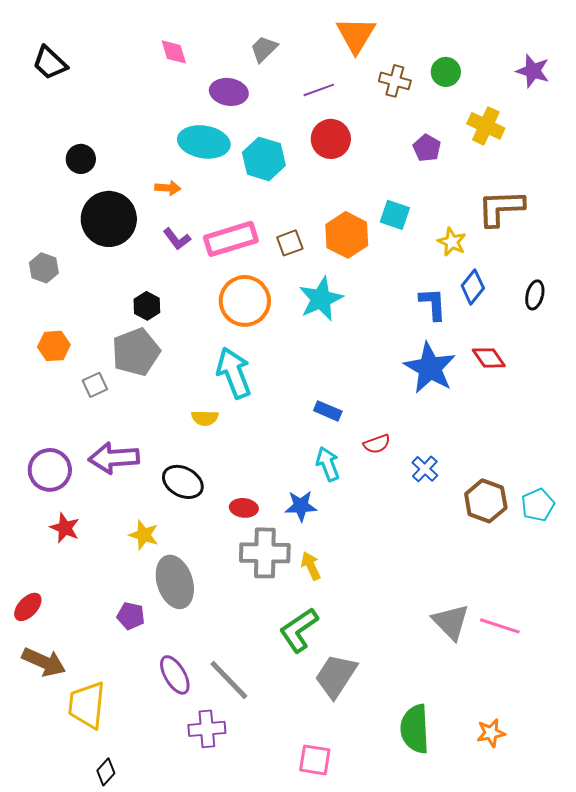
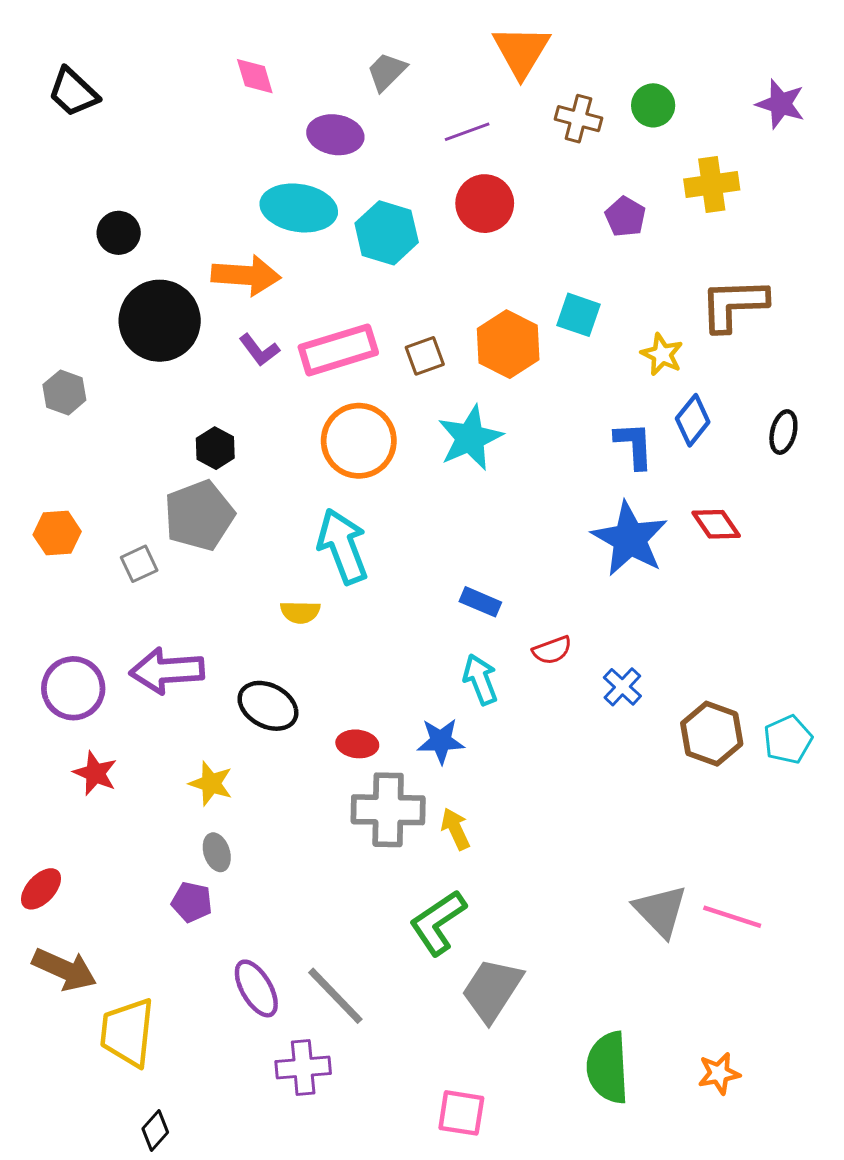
yellow cross: (486, 126) -> (712, 185), turned -33
orange arrow: (168, 188) -> (246, 275), size x1.8
orange hexagon: (54, 346) -> (57, 533), moved
gray ellipse: (175, 582) -> (217, 852), moved, size x0.5

